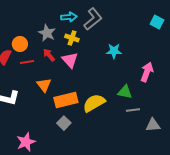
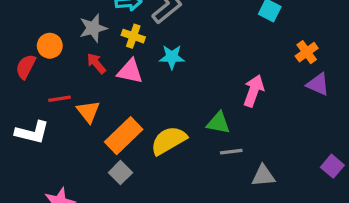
gray star: (47, 33) -> (93, 28), turned 30
cyan star: (114, 51) -> (172, 57), moved
pink triangle: (70, 60) -> (130, 71), turned -36
red line: (27, 62) -> (59, 99), moved
orange rectangle: (66, 100) -> (124, 136), turned -30

